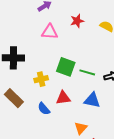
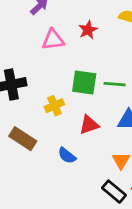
red star: (77, 21) -> (88, 30), moved
blue semicircle: (44, 109) -> (67, 156), moved

